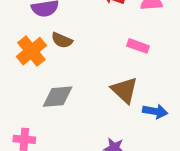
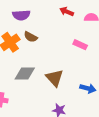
brown triangle: (125, 90) -> (55, 78), moved

